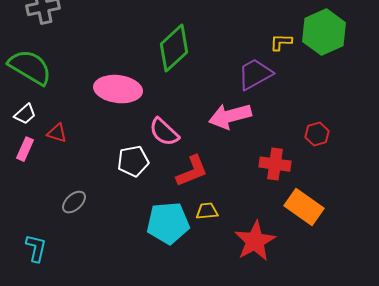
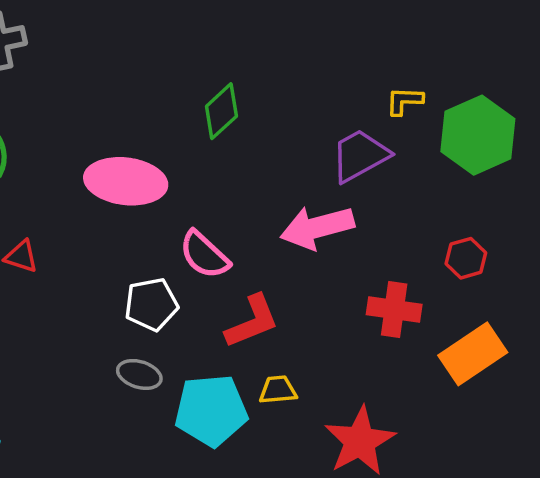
green hexagon: (324, 32) -> (478, 135), moved
green diamond: (174, 48) -> (221, 111), size x0.7
gray ellipse: (74, 202) -> (139, 374), moved, turned 60
orange rectangle: (304, 207) -> (473, 354), moved, turned -69

